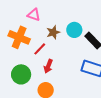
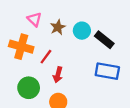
pink triangle: (34, 15) -> (34, 19), turned 32
brown star: (53, 32) -> (58, 27), moved

